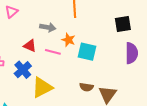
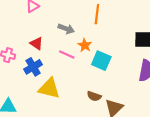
red triangle: (30, 46) -> (37, 43), moved
yellow triangle: (42, 87) -> (49, 88), turned 30

